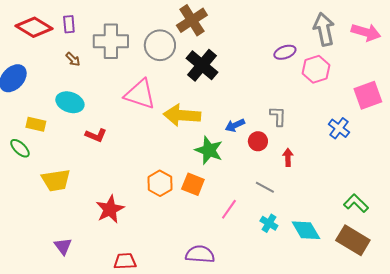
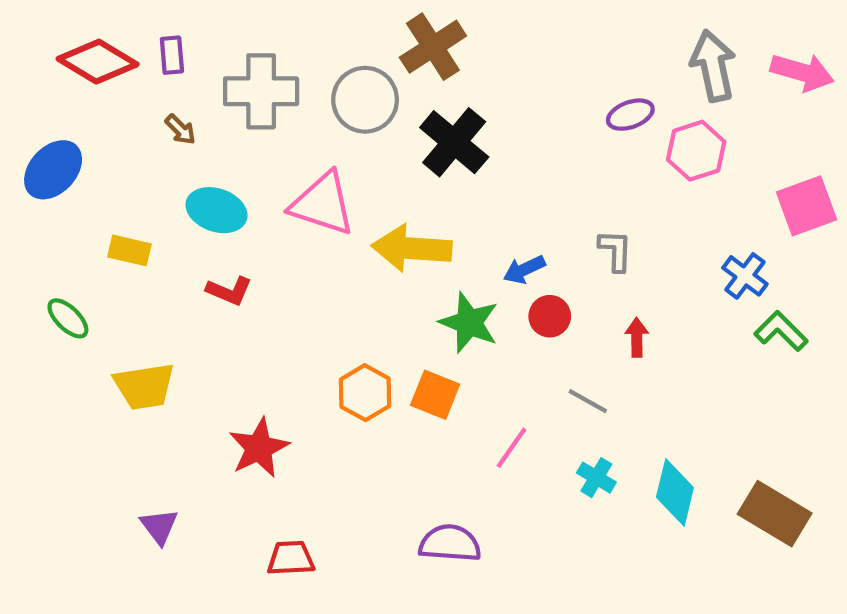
cyan ellipse: (70, 102) -> (216, 210), moved
yellow rectangle: (36, 124) -> (129, 250), moved
red circle: (258, 141) -> (550, 316), moved
green L-shape: (356, 203) -> (781, 331), moved
cyan diamond: (306, 230) -> (675, 492), turned 44

